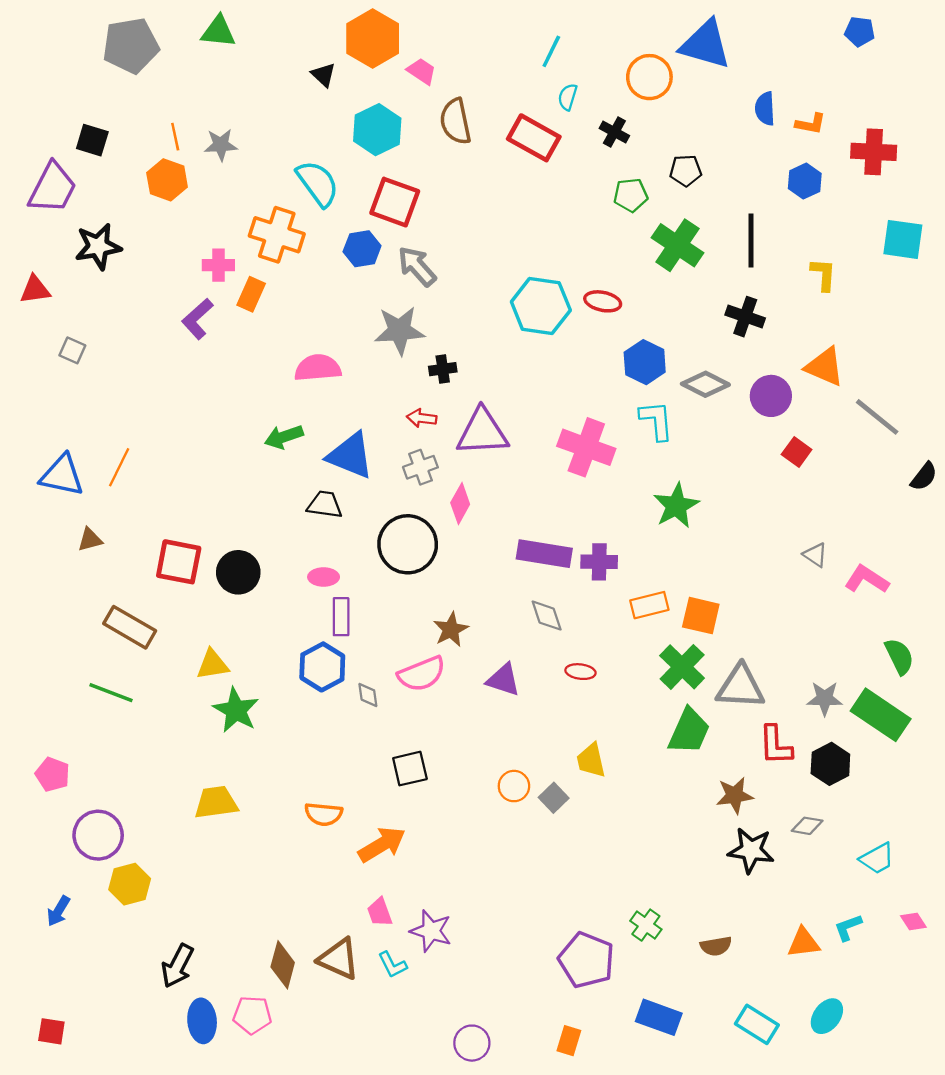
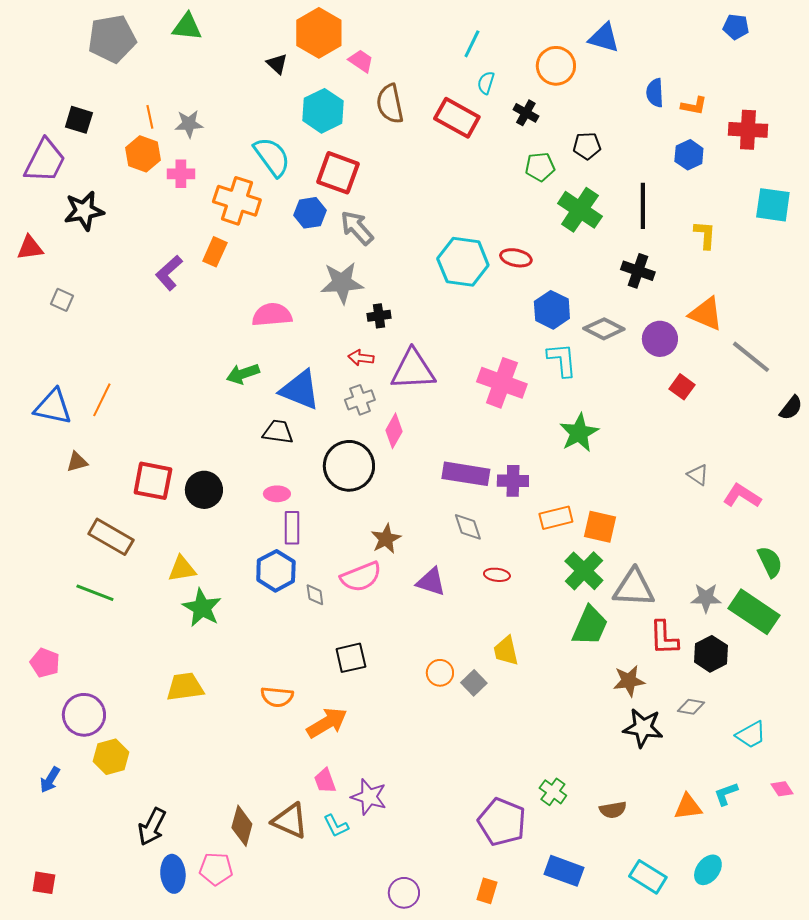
blue triangle: (705, 44) -> (604, 38), size x0.7
pink cross: (218, 265) -> (181, 174), moved

